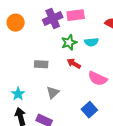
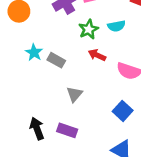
gray rectangle: (41, 64) -> (56, 60), turned 32
cyan star: (18, 94) -> (34, 53), moved

